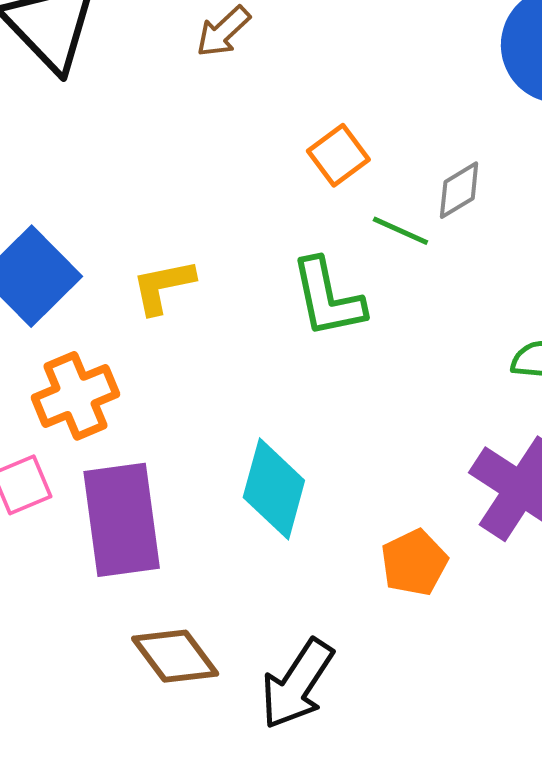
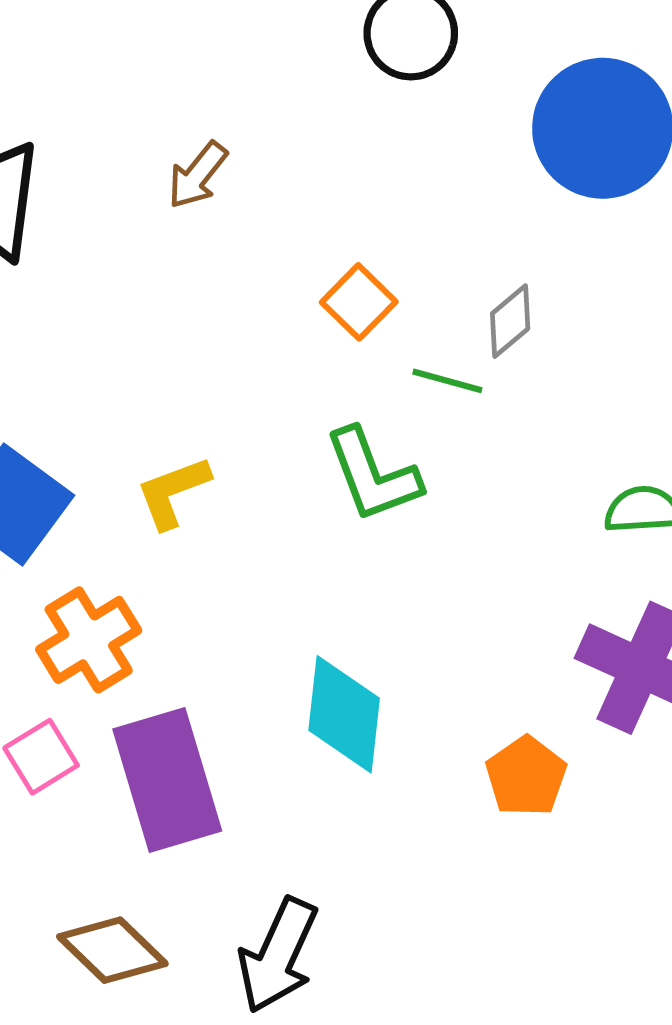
brown diamond: (175, 656) -> (112, 950), moved
black arrow: (297, 684) -> (278, 955), moved

